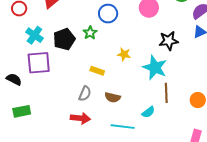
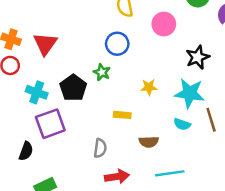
black semicircle: (14, 79) -> (26, 151), turned 98
gray semicircle: (85, 94) -> (100, 148), moved
cyan semicircle: (148, 112) -> (182, 124), moved, turned 72

